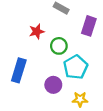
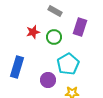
green circle: (59, 46) -> (54, 37), moved

